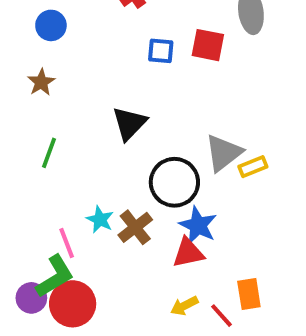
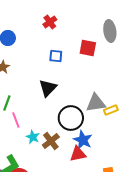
blue square: (161, 51) -> (56, 56), moved
gray triangle: (223, 153) -> (96, 103), turned 30
pink line: (67, 243) -> (16, 120), moved

